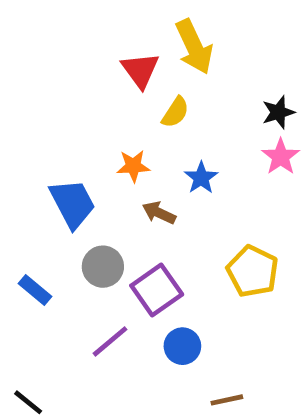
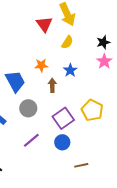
yellow semicircle: (175, 112) -> (67, 42), moved
brown arrow: (159, 213) -> (52, 85), turned 64
purple square: (157, 290) -> (63, 118), moved

